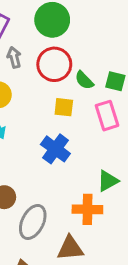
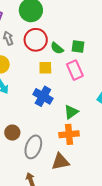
green triangle: (108, 181) -> (71, 112), moved

